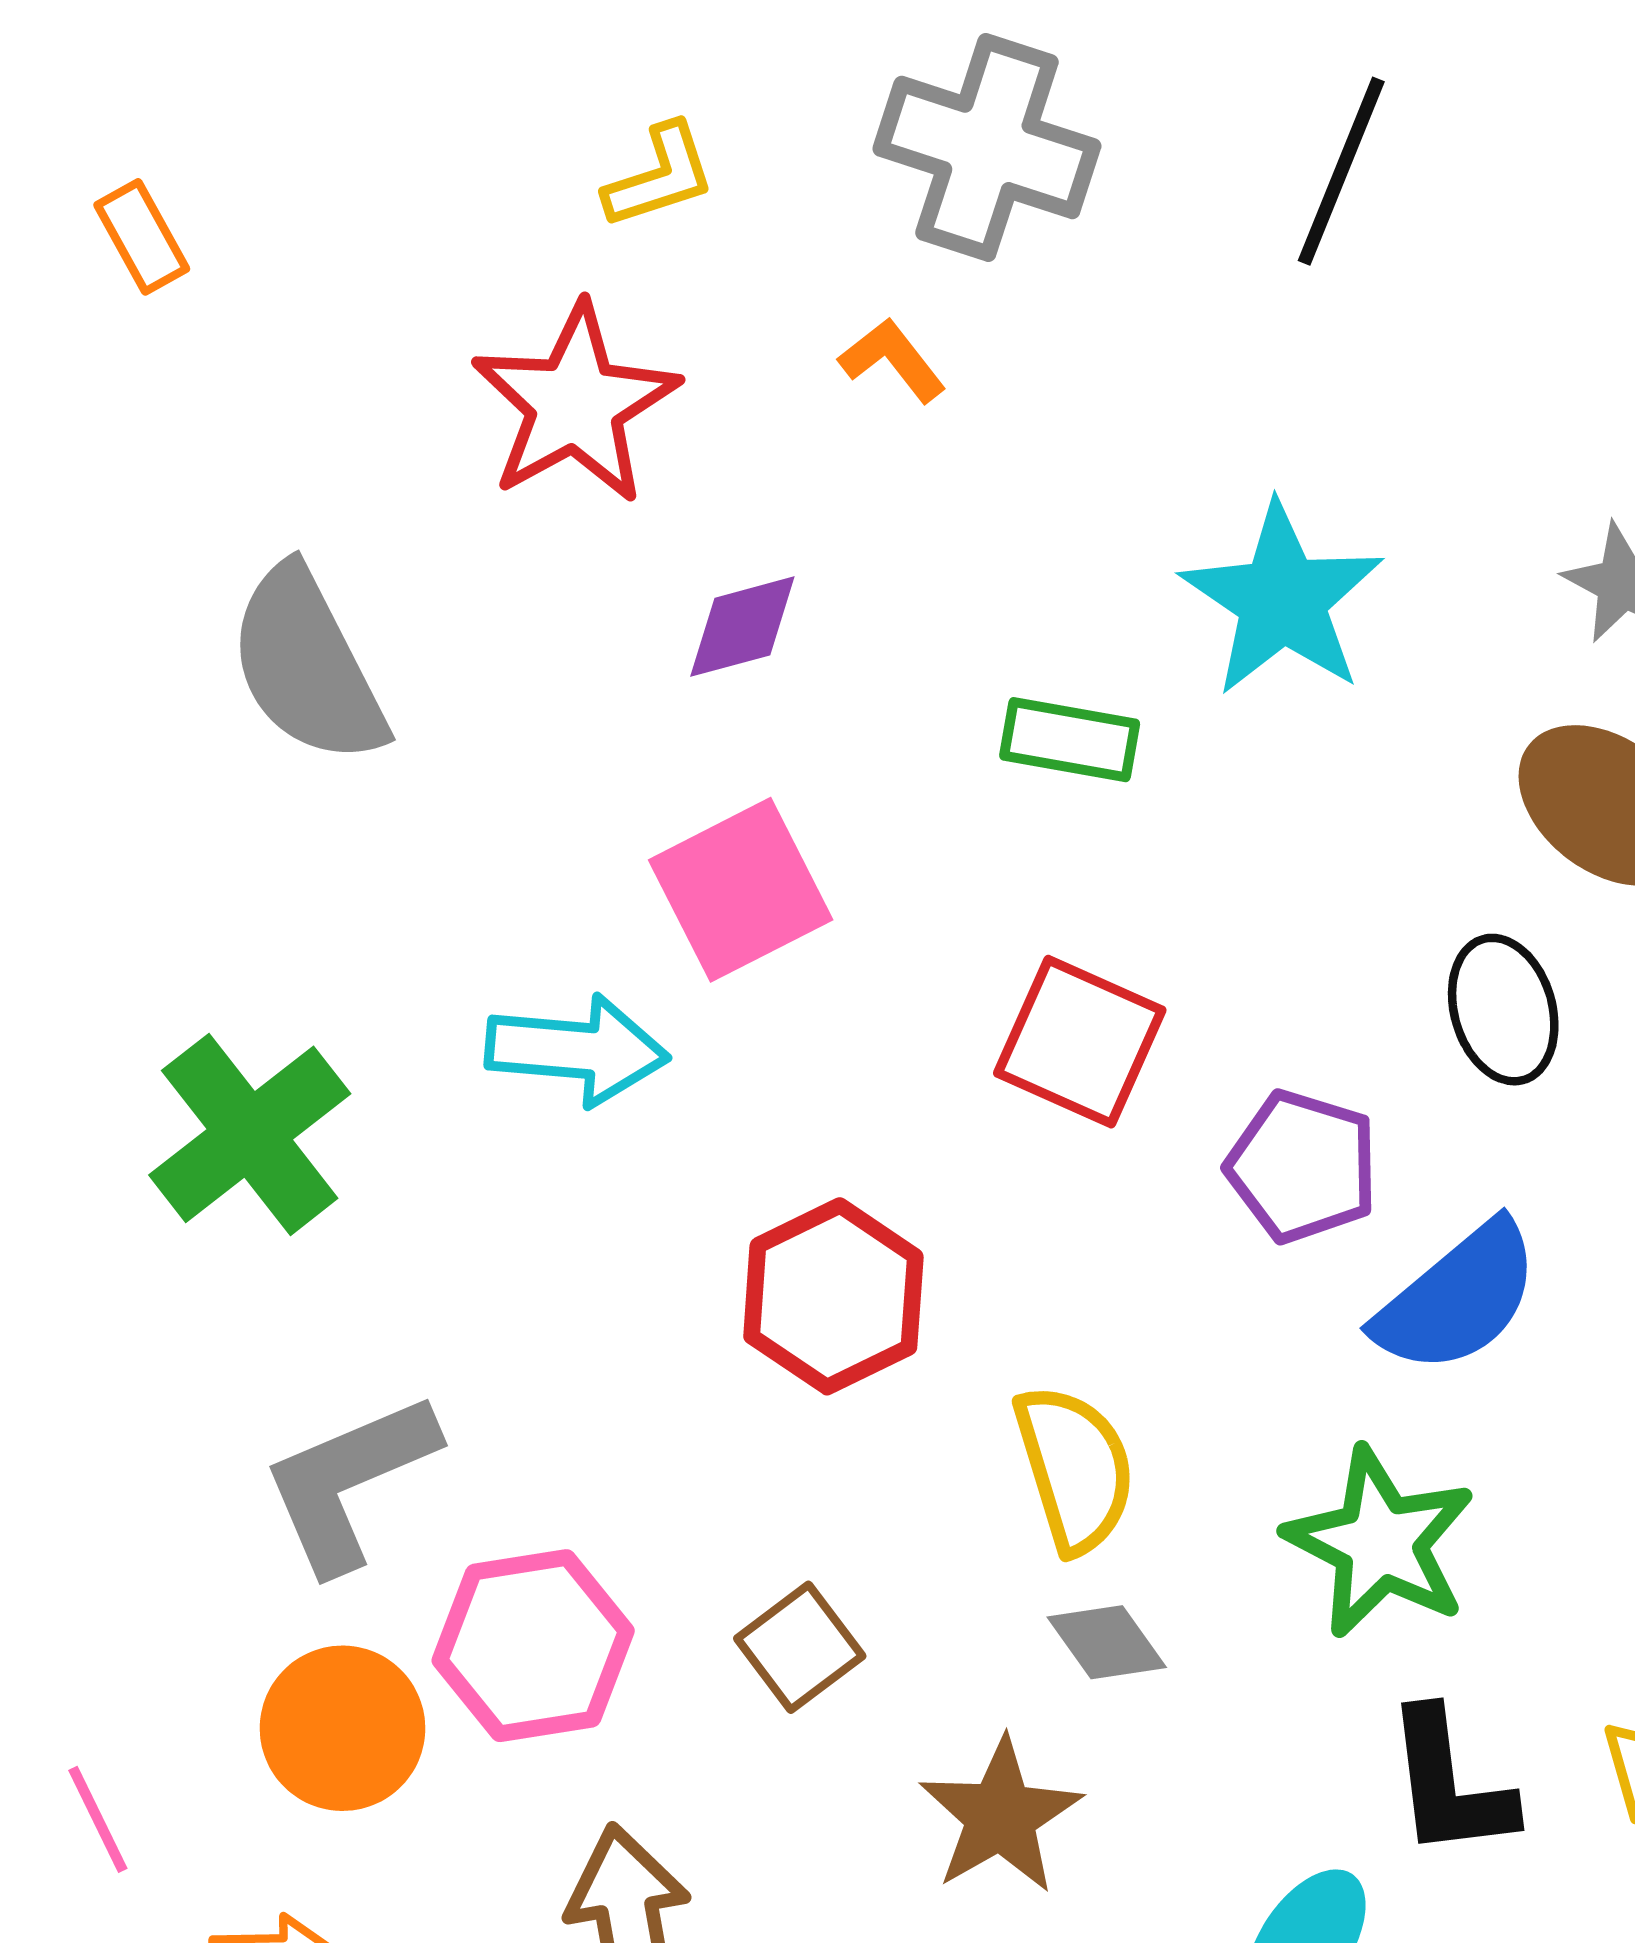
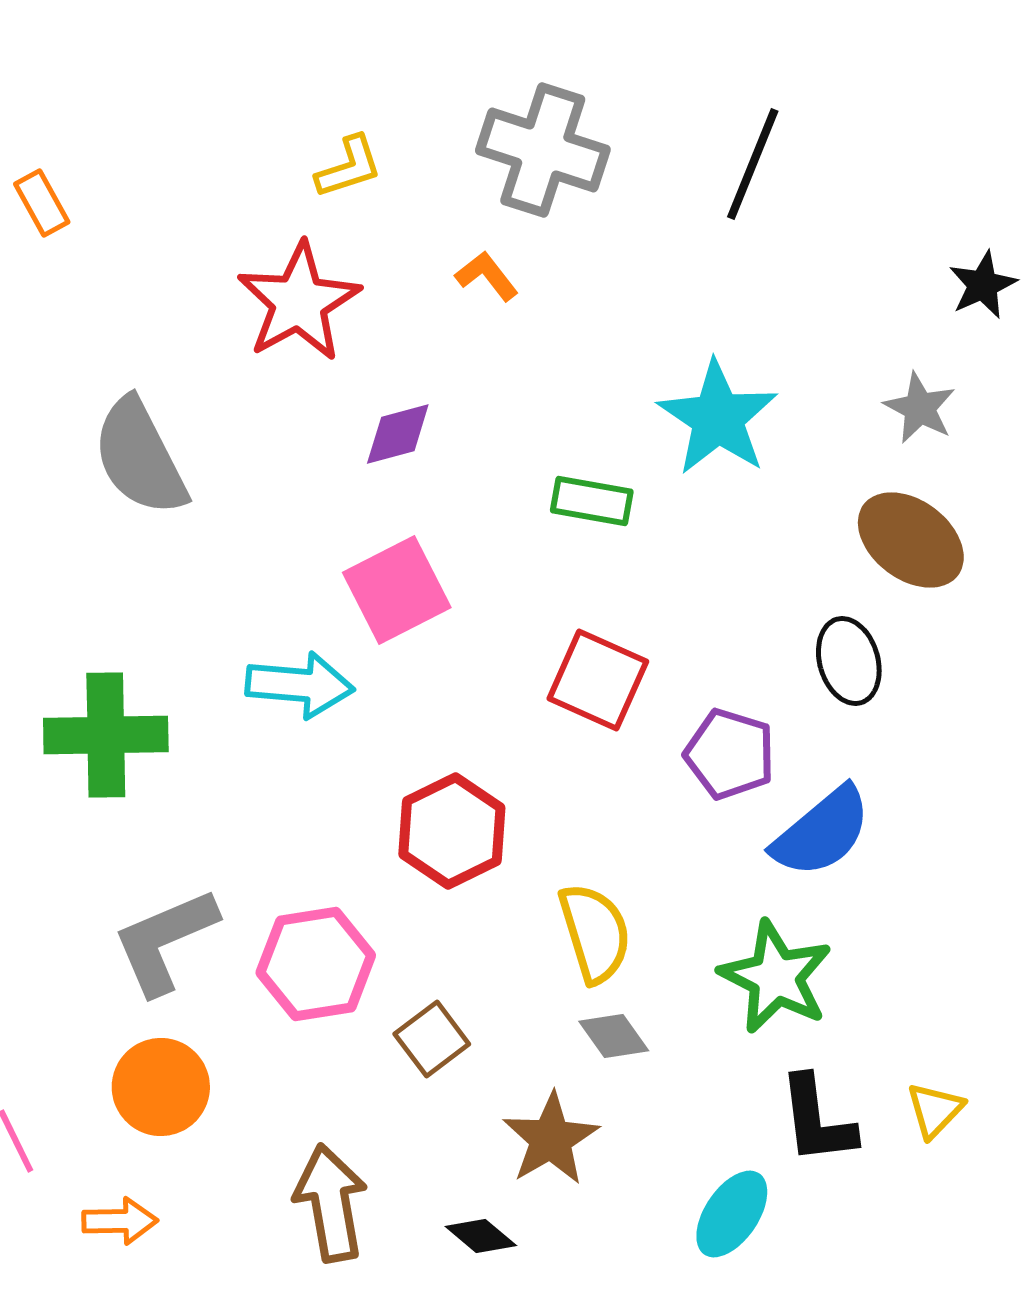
green cross: (250, 1134) -> (106, 735), turned 37
pink hexagon: (533, 1646) -> (316, 964), moved

